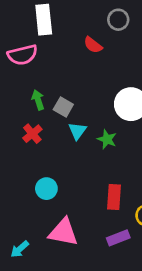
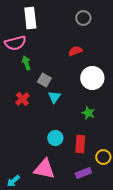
red semicircle: (93, 45) -> (75, 51), moved, turned 120
green arrow: (38, 100) -> (26, 63), moved
green star: (107, 139) -> (88, 113), moved
cyan circle: (46, 189) -> (55, 138), moved

